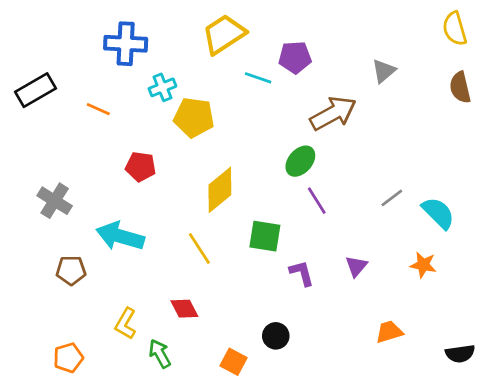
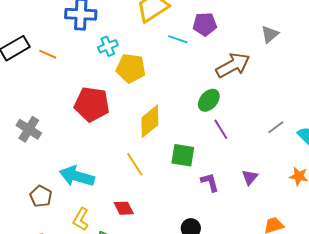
orange line: (98, 109) -> (48, 54), moved
red pentagon: (141, 167) -> (92, 104), size x1.6
cyan arrow: (120, 236) -> (77, 176), moved
brown pentagon: (71, 270) -> (41, 196), moved, turned 30

